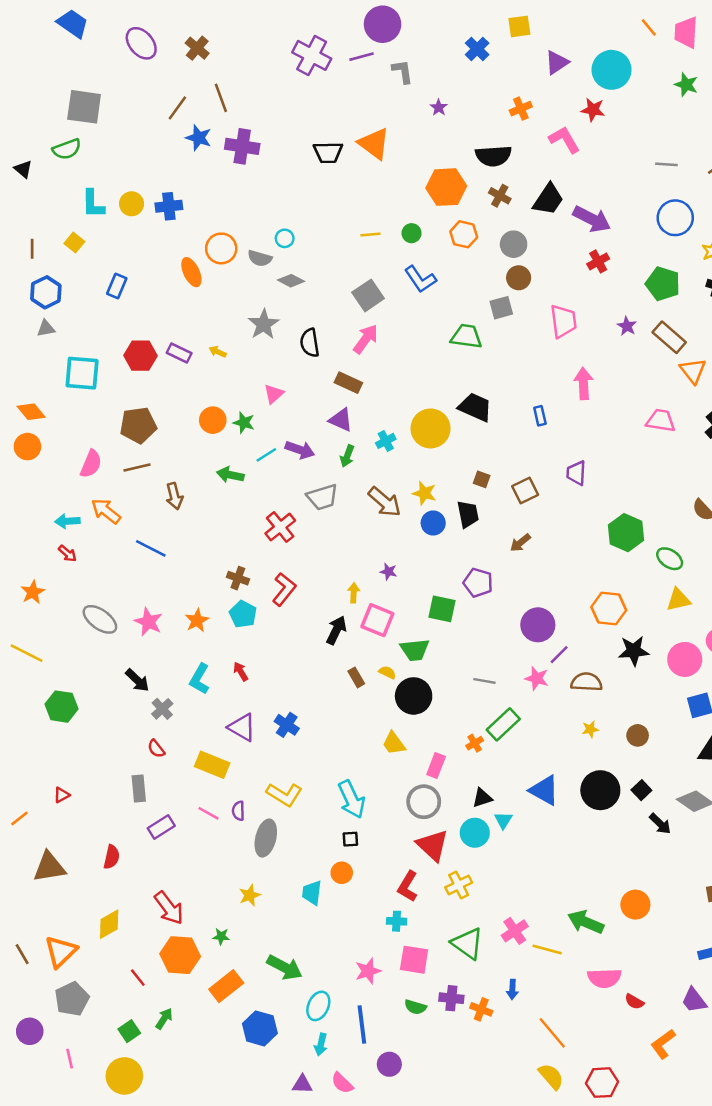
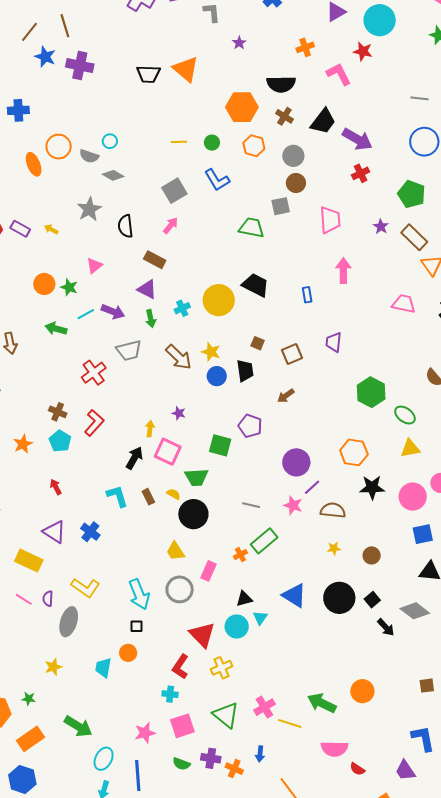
pink arrow: (366, 339) -> (171, 225), size x0.7
green arrow: (347, 456) -> (151, 319), turned -36
cyan L-shape: (200, 679) -> (117, 496), moved, turned 130
gray circle: (424, 802) -> (180, 589), moved
pink square: (414, 960) -> (182, 726), turned -30
blue hexagon: (260, 1028) -> (22, 780), moved

